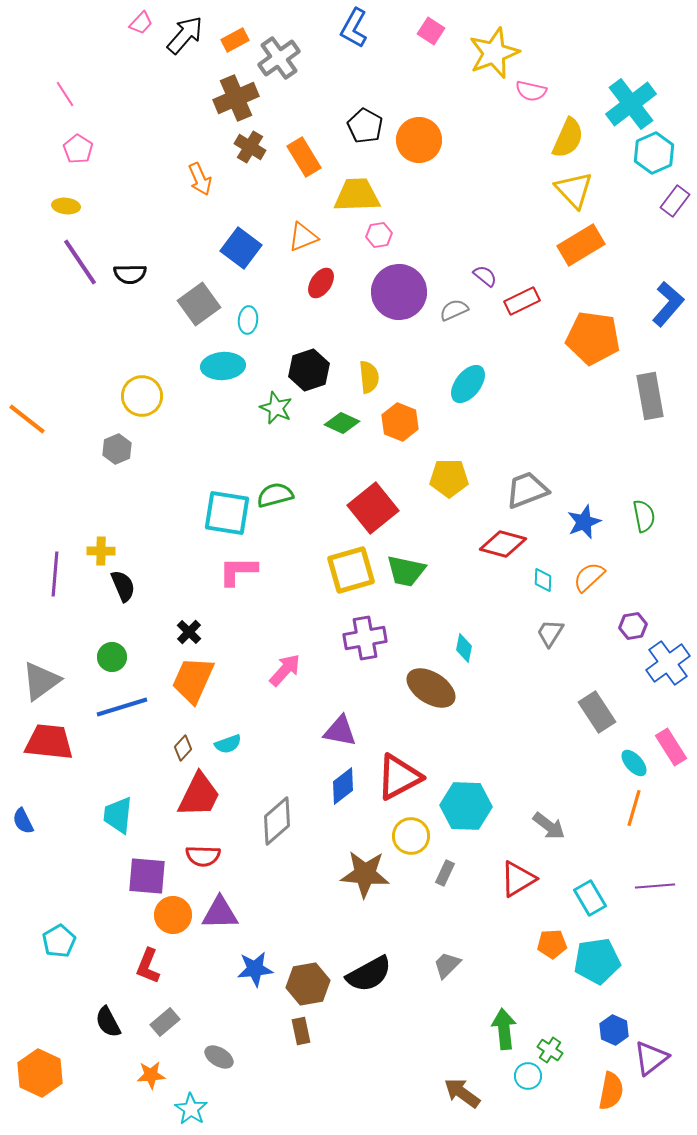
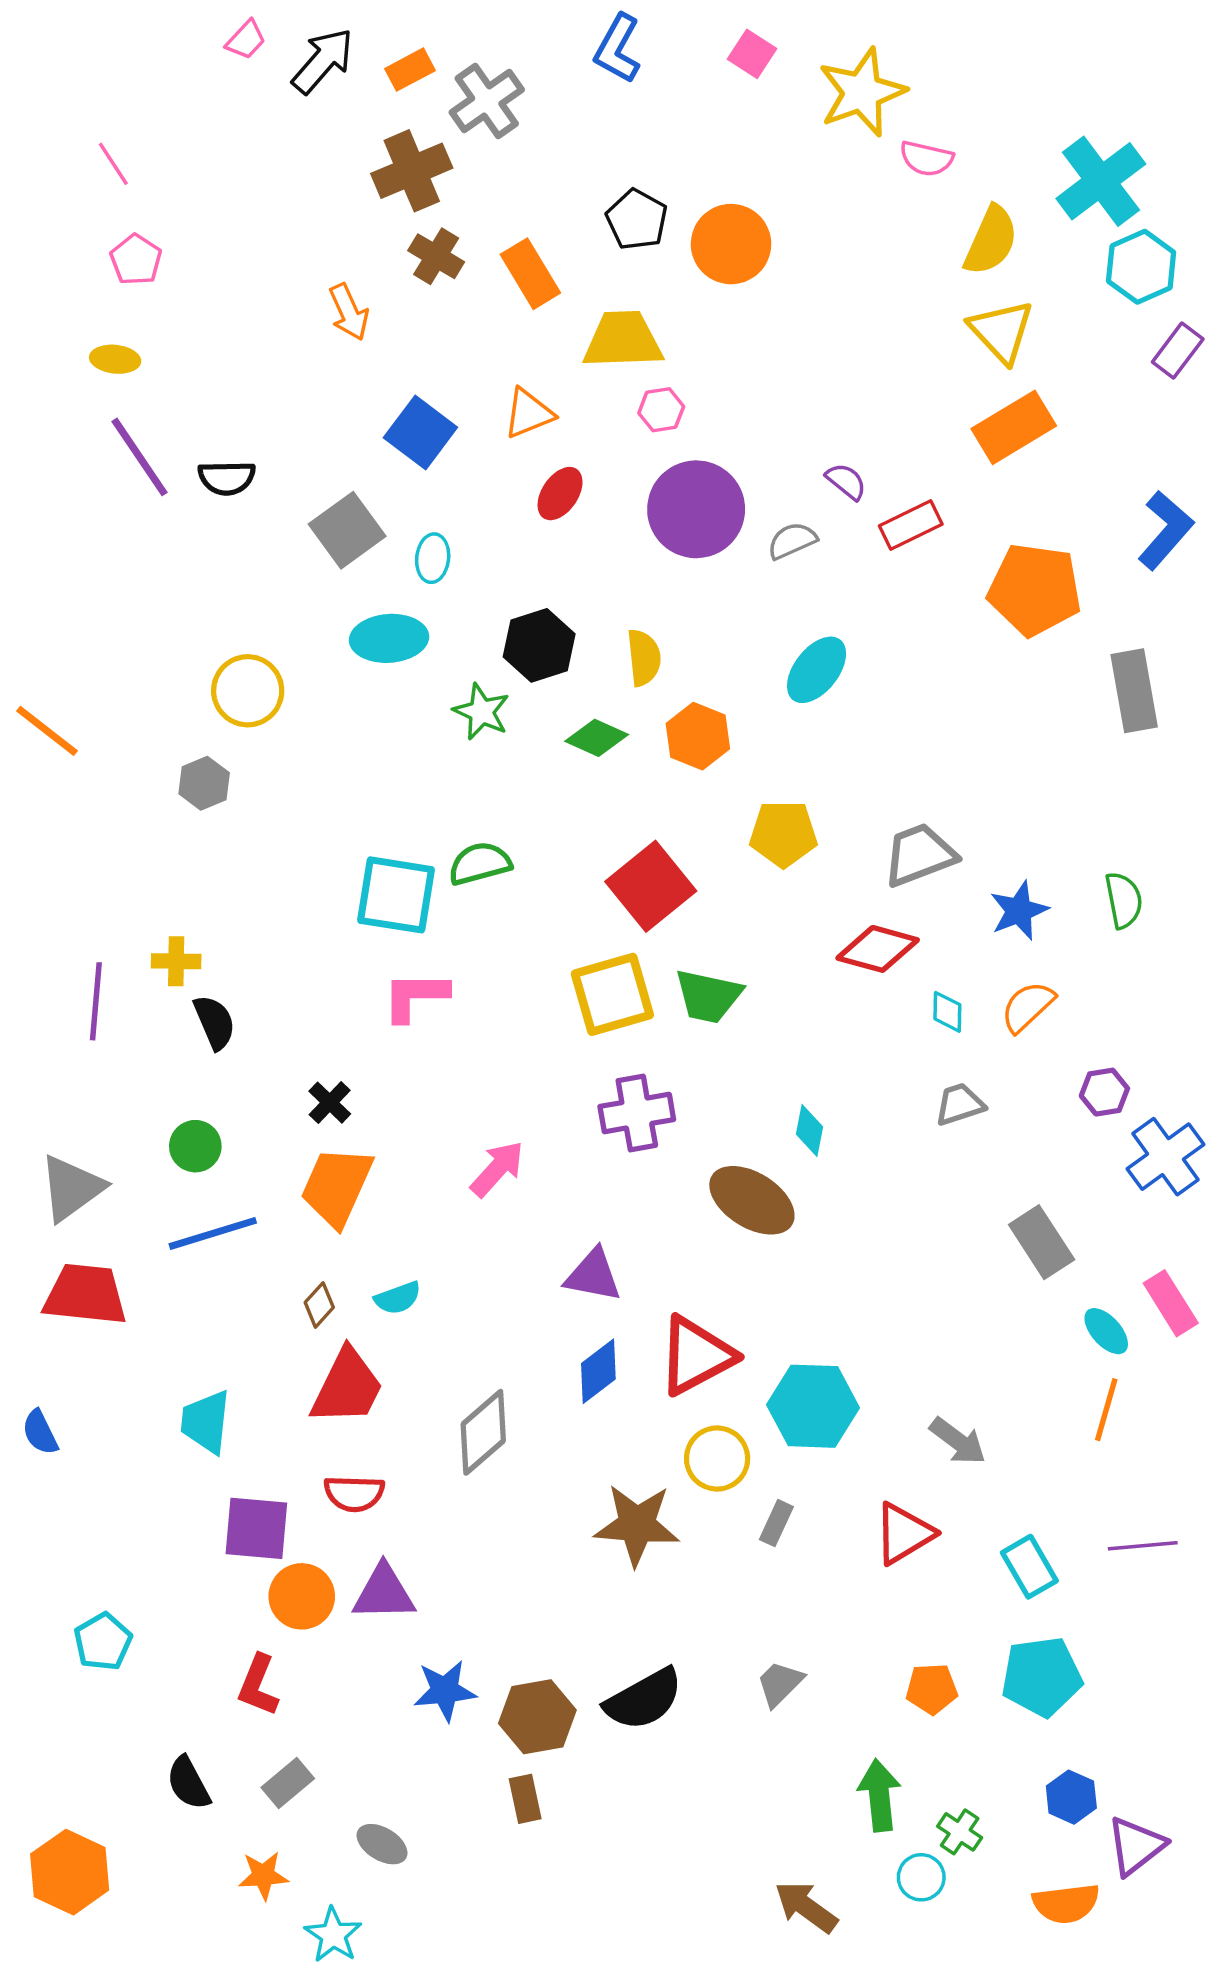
gray trapezoid: (550, 633) -> (960, 1104), turned 40
orange pentagon: (552, 944) -> (932, 1689), moved
orange semicircle: (611, 1091) -> (1066, 1903), turned 72

